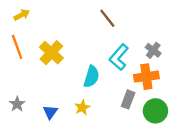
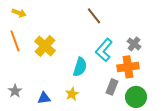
yellow arrow: (22, 15) -> (19, 13), turned 48
blue triangle: (50, 112) -> (44, 98), turned 48

